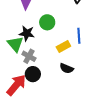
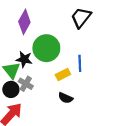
green circle: (47, 22) -> (46, 48), size x1.6
black circle: (33, 74) -> (11, 89), moved

